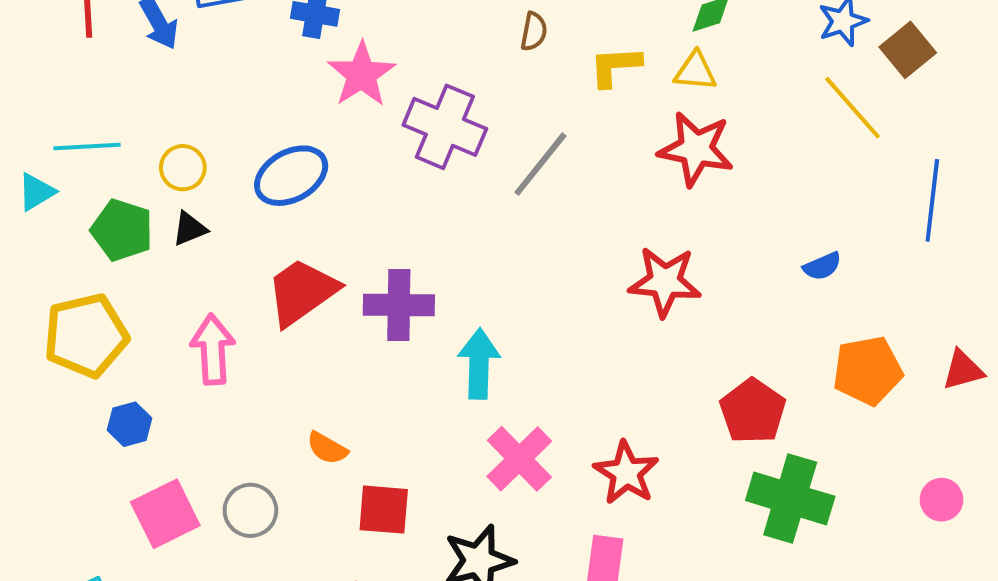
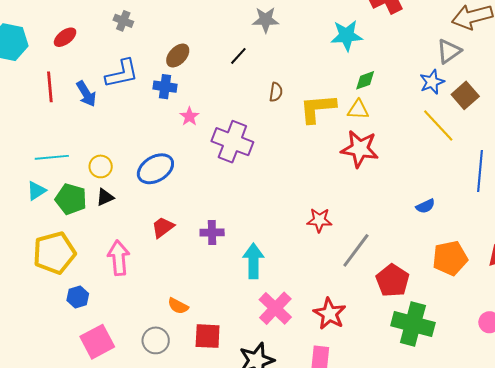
yellow L-shape: (615, 66) -> (318, 108), size x1.4
pink star: (361, 74) -> (189, 116), size x0.6
gray line: (540, 164) -> (356, 250), moved
cyan triangle: (36, 192) -> (36, 191), moved
red star: (665, 282) -> (319, 220), moved, size x0.7
red trapezoid: (302, 292) -> (163, 227), size x0.6
purple cross: (399, 305) -> (212, 232), size x0.7
gray circle: (250, 510) -> (156, 340), moved

